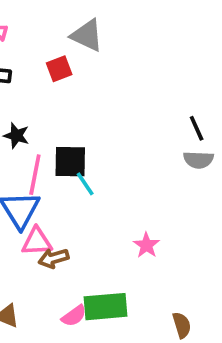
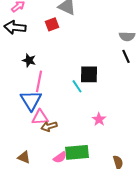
gray semicircle: (198, 160) -> (127, 36), moved
black square: (70, 162) -> (89, 74), moved
cyan line: (85, 184) -> (77, 86), moved

